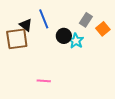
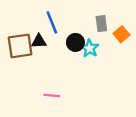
gray rectangle: (86, 20) -> (101, 24), turned -40
black triangle: (26, 25) -> (39, 41), moved, turned -40

